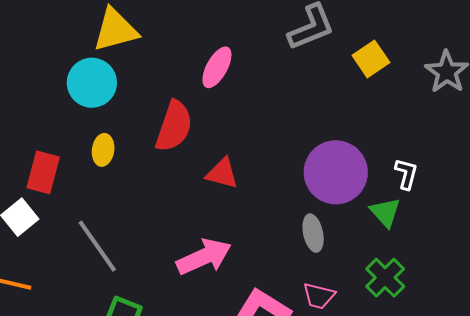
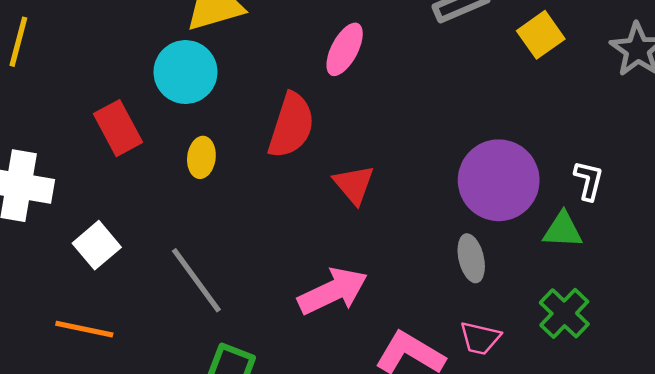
red rectangle: (43, 172) -> (118, 128), moved, turned -42
red triangle: (222, 173) -> (354, 184), turned 36
green triangle: (385, 212) -> (563, 230), turned -44

